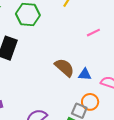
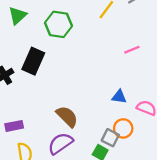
brown semicircle: (64, 67) -> (67, 116), moved

